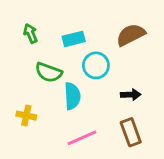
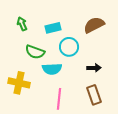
cyan semicircle: (72, 96) -> (52, 69), turned 90
yellow cross: (26, 116) -> (19, 83), size x1.5
pink line: (82, 138) -> (59, 99), turned -60

